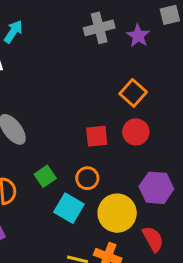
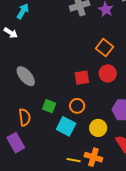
green square: (45, 176) -> (49, 106), turned -32
yellow circle: (117, 213) -> (98, 128), size x0.7

